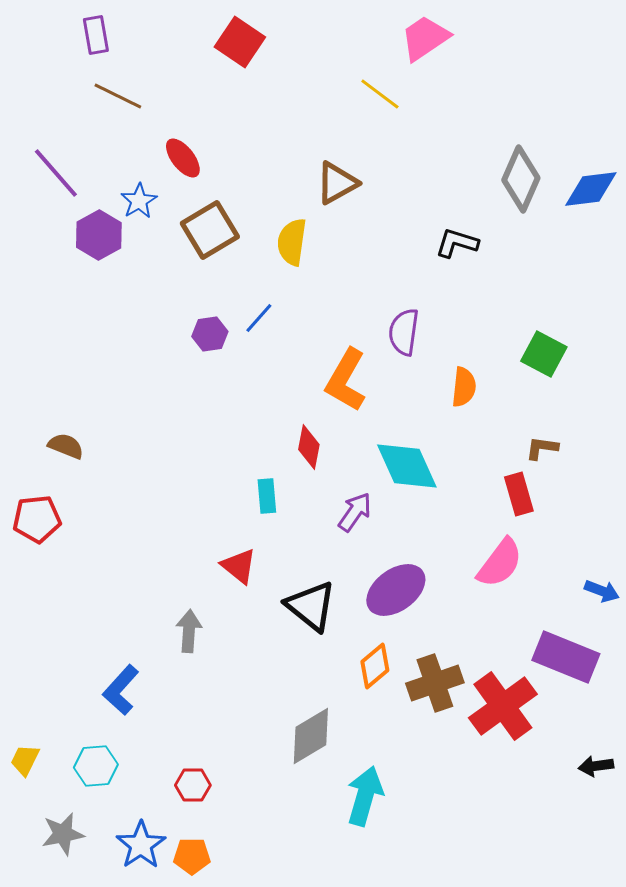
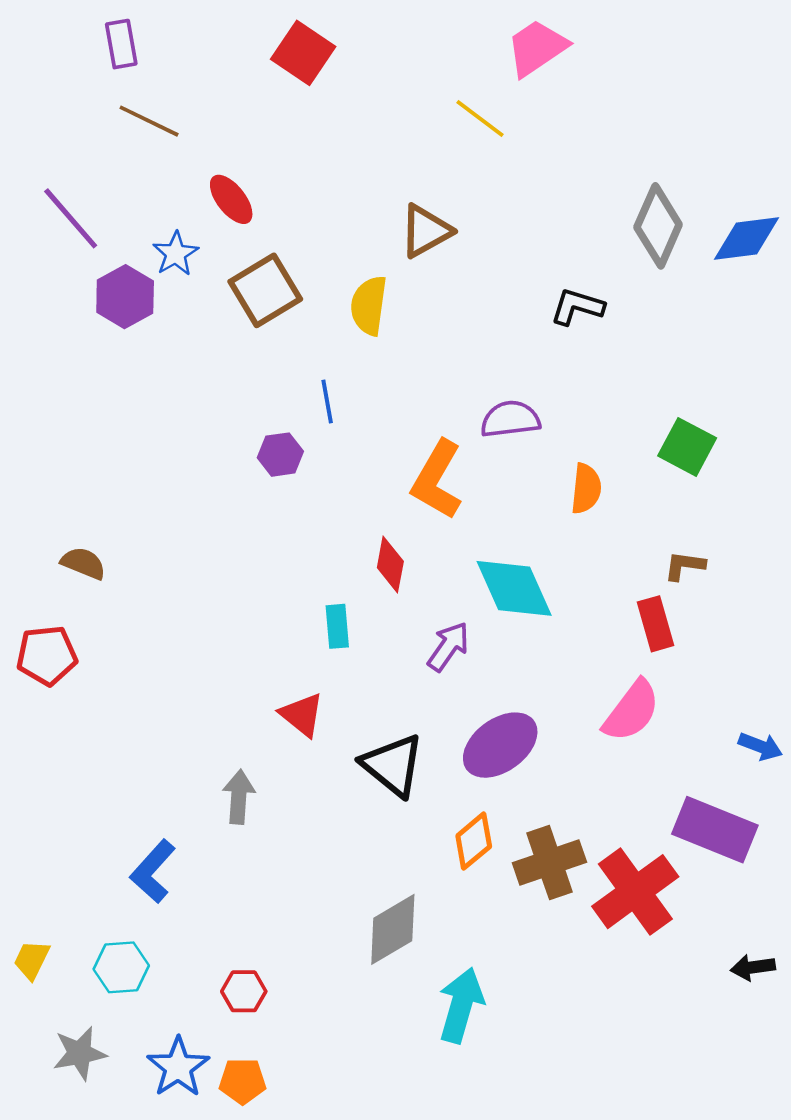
blue line: (259, 318) -> (327, 401), turned -52
purple semicircle: (404, 332) -> (510, 419), turned 75
purple hexagon: (210, 334) -> (280, 455), moved

